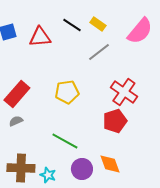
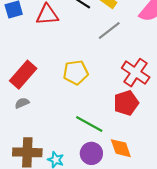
green line: (65, 141) -> (89, 124), moved

